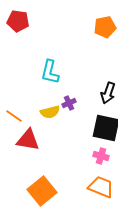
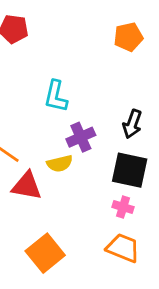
purple cross: (69, 103) -> (81, 137), size x1.5
yellow semicircle: (50, 112) -> (60, 164), moved

